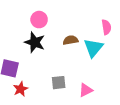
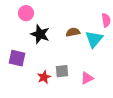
pink circle: (39, 20) -> (26, 13), moved
red star: (21, 89) -> (44, 77), moved

